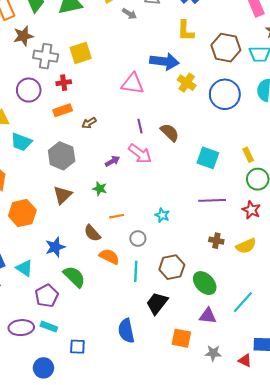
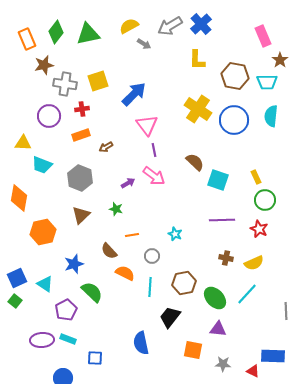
blue arrow: (164, 61) -> (134, 94), moved, turned -52
yellow cross: (187, 83) -> (198, 109), size x1.5
pink triangle: (133, 84) -> (147, 125), moved, turned 45
brown semicircle: (170, 132) -> (195, 162), moved
cyan line: (243, 302) -> (247, 294), moved

